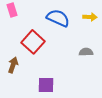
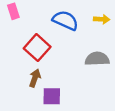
gray semicircle: (86, 52) -> (97, 59), size x1.5
brown arrow: (13, 65) -> (35, 78), moved

